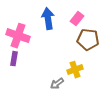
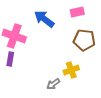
blue arrow: (48, 19) -> (44, 19), turned -45
pink rectangle: (77, 19) -> (77, 12), moved, turned 40

